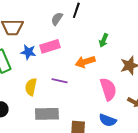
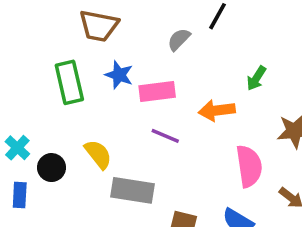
gray semicircle: (57, 19) -> (179, 39), moved
pink rectangle: (50, 46) -> (157, 92), moved
yellow semicircle: (31, 87) -> (98, 154), moved, turned 120

